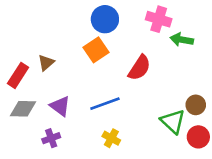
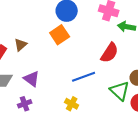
red semicircle: (139, 68) -> (110, 53), moved
blue line: (105, 104) -> (84, 77), moved

